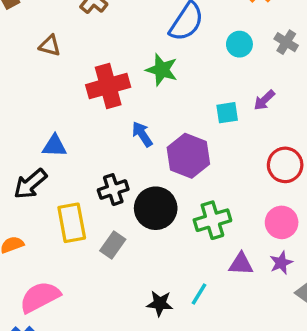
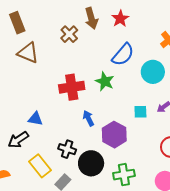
cyan circle: (239, 44) -> (153, 72), size x1.5
brown triangle: (50, 46) -> (28, 53), moved, size x1.6
black cross: (113, 190) -> (67, 149), turned 30
yellow rectangle: (72, 223) -> (40, 166), turned -35

